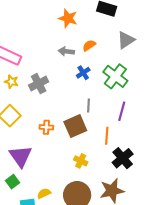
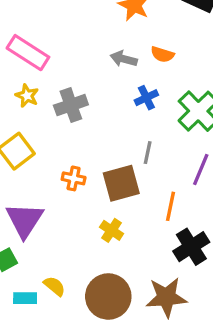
orange semicircle: (89, 45) -> (162, 54), turned -136
yellow cross: (81, 161) -> (112, 230), moved
yellow semicircle: (44, 193) -> (54, 286), turned 56

